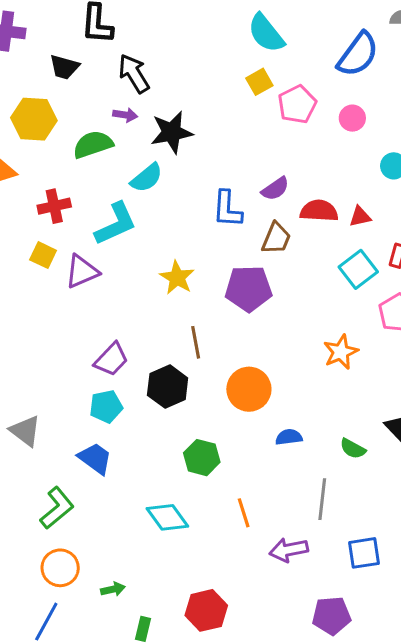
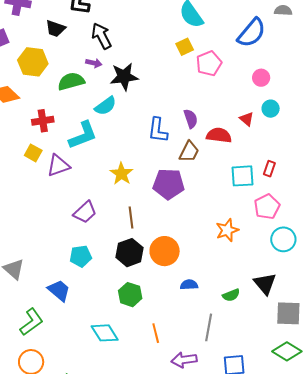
pink circle: (352, 118) -> (261, 78), moved
purple semicircle: (275, 189) -> (191, 119), turned -78
red triangle: (360, 217) -> (247, 119), moved, turned 49
cyan square: (358, 269) -> (242, 176), turned 30
purple trapezoid: (111, 359) -> (85, 212), moved
black hexagon: (168, 387) -> (130, 253), moved
cyan pentagon: (106, 406) -> (81, 256), moved
green semicircle: (353, 449) -> (231, 295), turned -54

